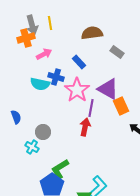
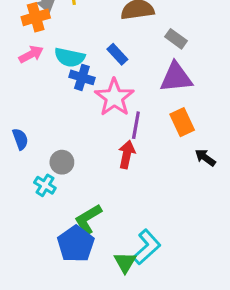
pink arrow: (44, 54) -> (31, 54), moved
cyan semicircle: (40, 84) -> (70, 57), moved
purple triangle: (108, 89) -> (176, 77), moved, turned -35

